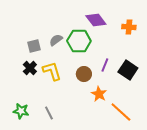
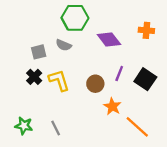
purple diamond: (96, 20) -> (109, 39), moved
gray semicircle: (56, 40) -> (64, 45), turned -120
green hexagon: (79, 41) -> (75, 18), moved

